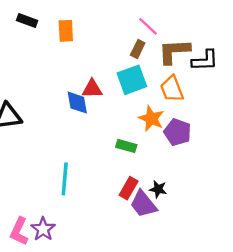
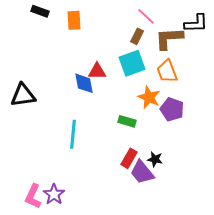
black L-shape: (205, 60) -> (196, 23), moved
cyan line: (65, 179) -> (73, 134), moved

